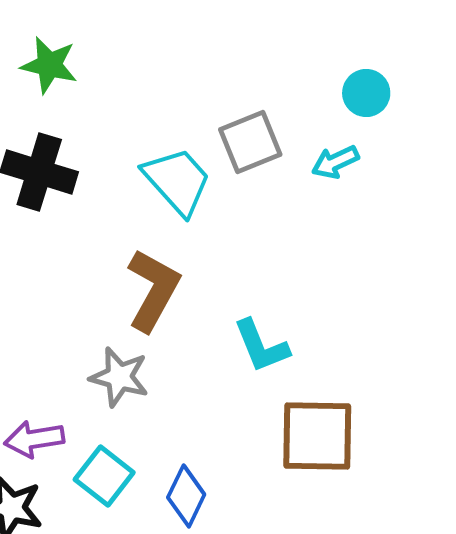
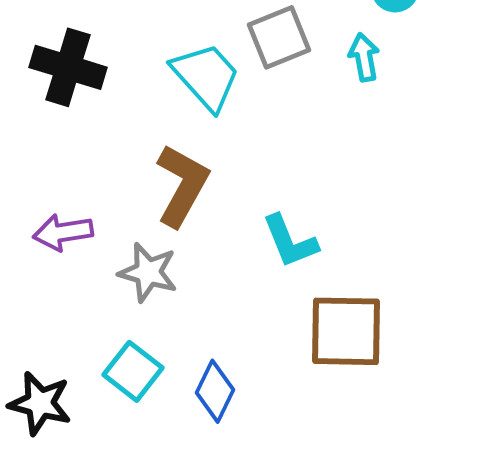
cyan arrow: (335, 162) -> (364, 57), turned 105
purple arrow: (34, 439) -> (63, 232), moved

